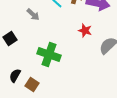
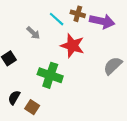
red star: (85, 30) -> (72, 46), moved, size x1.6

